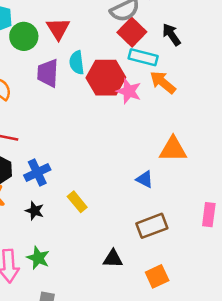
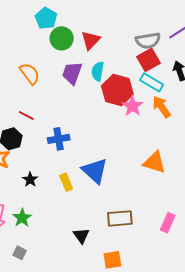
blue cross: (37, 172) -> (59, 139), moved
blue triangle: (145, 179) -> (95, 171), moved, size x1.8
black triangle: (113, 259) -> (81, 236), turned 36

